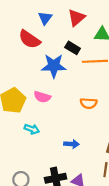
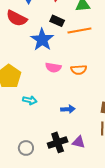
blue star: (54, 66) -> (42, 40), turned -30
pink semicircle: (42, 97) -> (53, 68), moved

